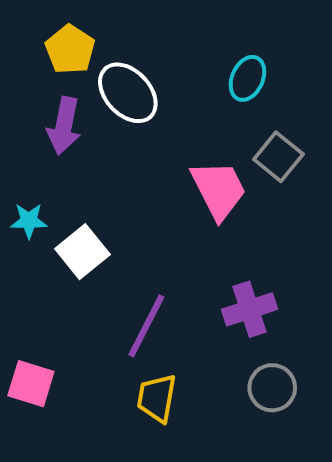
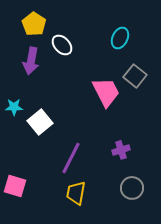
white ellipse: (128, 93) -> (62, 45), size x0.7
purple cross: (250, 309) -> (121, 150), size x0.7

